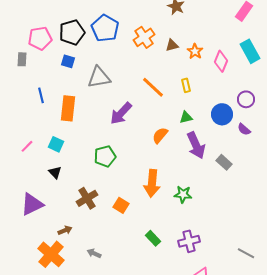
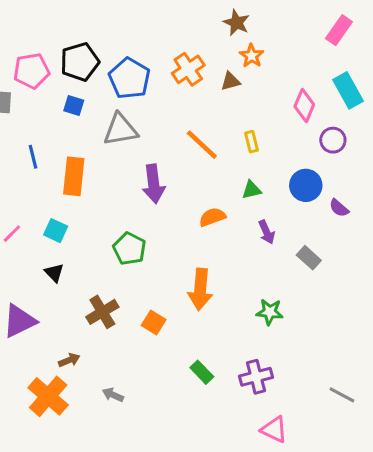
blue pentagon: (105, 28) -> (129, 78), moved
orange star: (195, 51) -> (252, 56), moved
purple circle: (246, 99) -> (333, 140), moved
purple arrow: (121, 113) -> (154, 184), turned -50
orange semicircle: (160, 135) -> (212, 217), turned 30
purple arrow: (196, 145) -> (267, 232), size x0.6
green pentagon: (105, 156) -> (129, 249), turned -30
green star: (183, 194) -> (270, 312), moved

